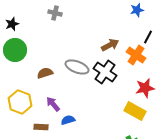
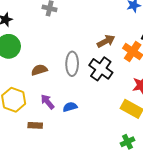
gray ellipse: (77, 67) -> (72, 64), turned 70
blue semicircle: (68, 120) -> (70, 107), moved

